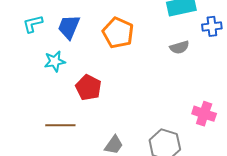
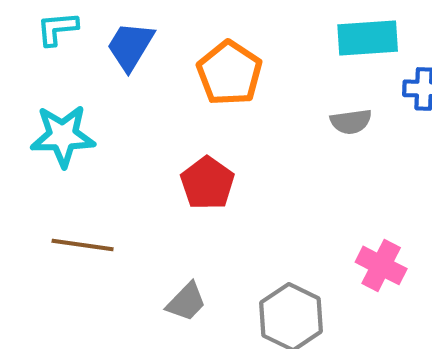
cyan star: (55, 61) -> (63, 136), moved, size x1.4
red pentagon: (88, 88) -> (207, 183), moved

